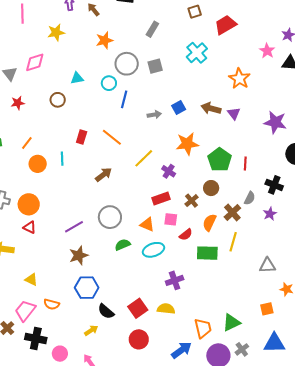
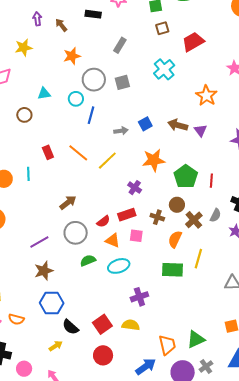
red rectangle: (82, 137) -> (48, 152), turned -40
yellow line: (144, 158) -> (107, 161), moved
brown arrow: (104, 175) -> (68, 202), moved
brown cross: (192, 201) -> (157, 217), turned -32
brown cross: (232, 213) -> (194, 220), moved
red semicircle: (186, 235) -> (103, 221), moved

